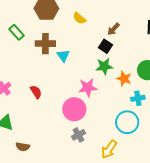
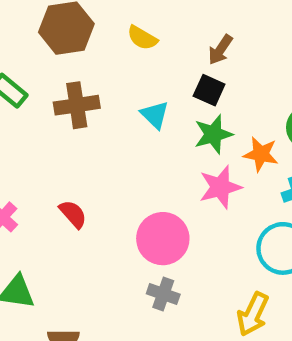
cyan triangle: (63, 56) -> (155, 115), moved
pink star: (88, 88) -> (220, 187), moved
gray cross: (78, 135) -> (163, 294), moved, turned -32

